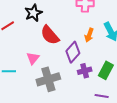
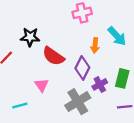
black star: (33, 13) -> (30, 37), turned -30
gray cross: (48, 79) -> (78, 102), moved

